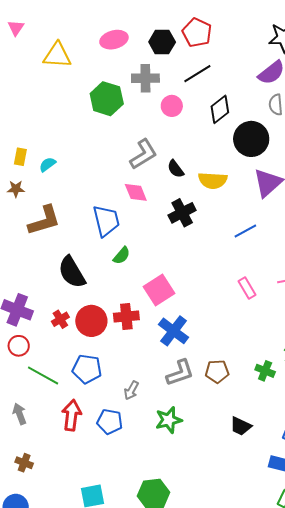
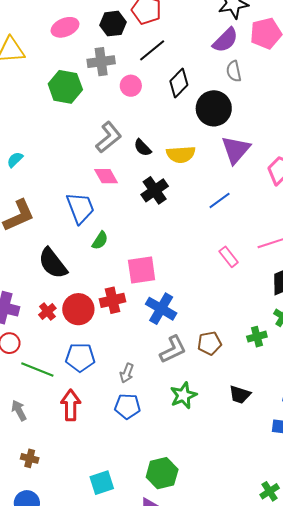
pink square: (159, 290) -> (142, 270), turned 32
green cross: (265, 371) -> (257, 337), turned -30
green star: (169, 420) -> (183, 395), moved
blue pentagon: (110, 422) -> (127, 406), moved

